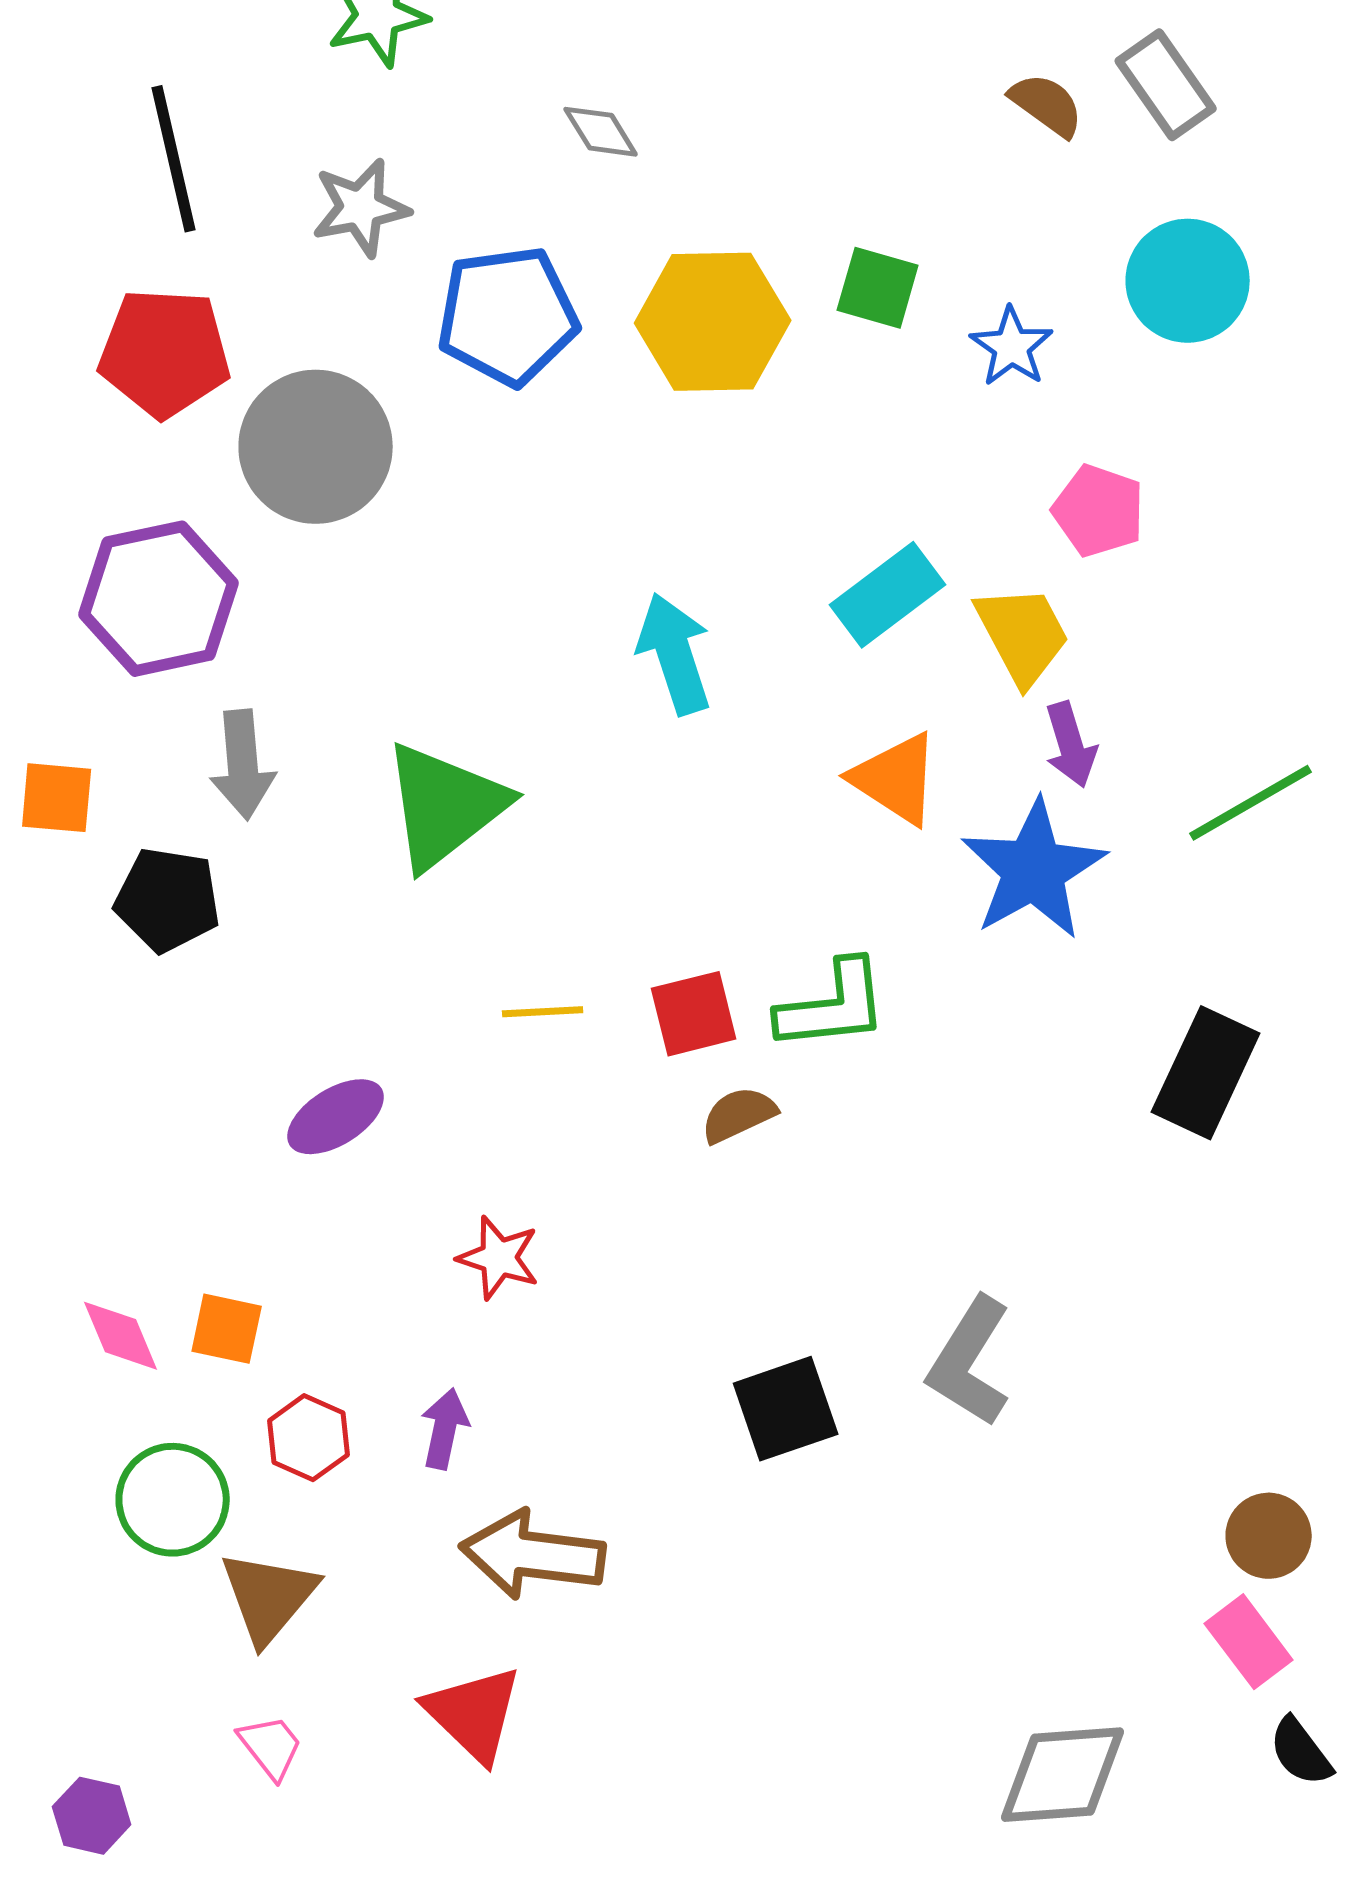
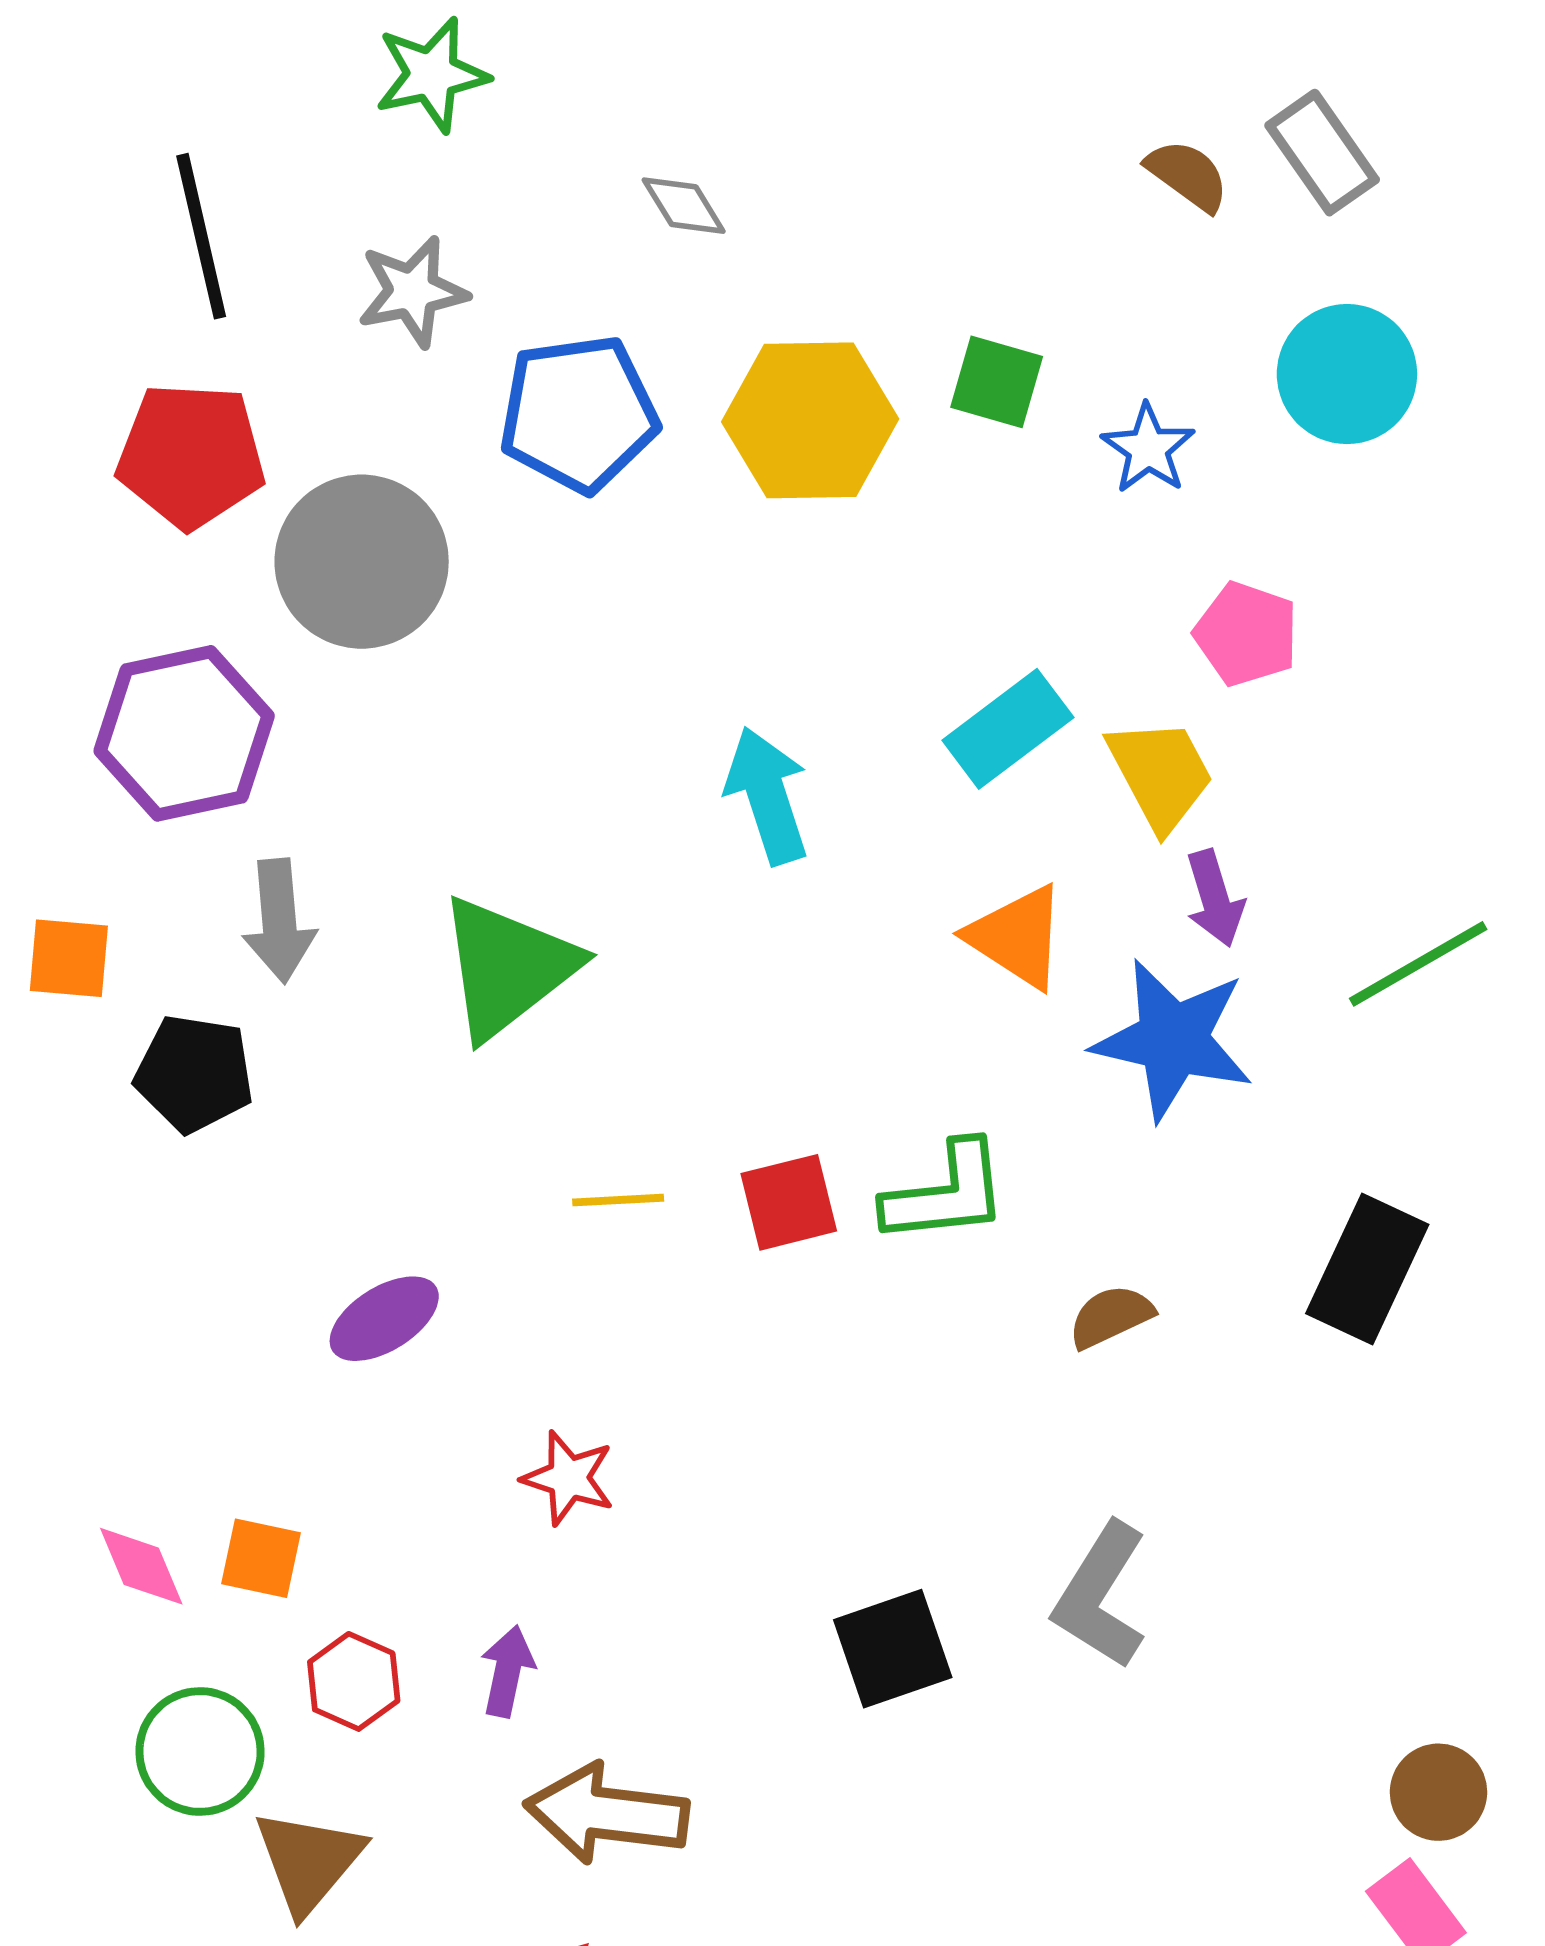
blue star: (1034, 870) -> (1173, 1040), turned -30
brown semicircle: (739, 1115) -> (1111, 1316), moved

